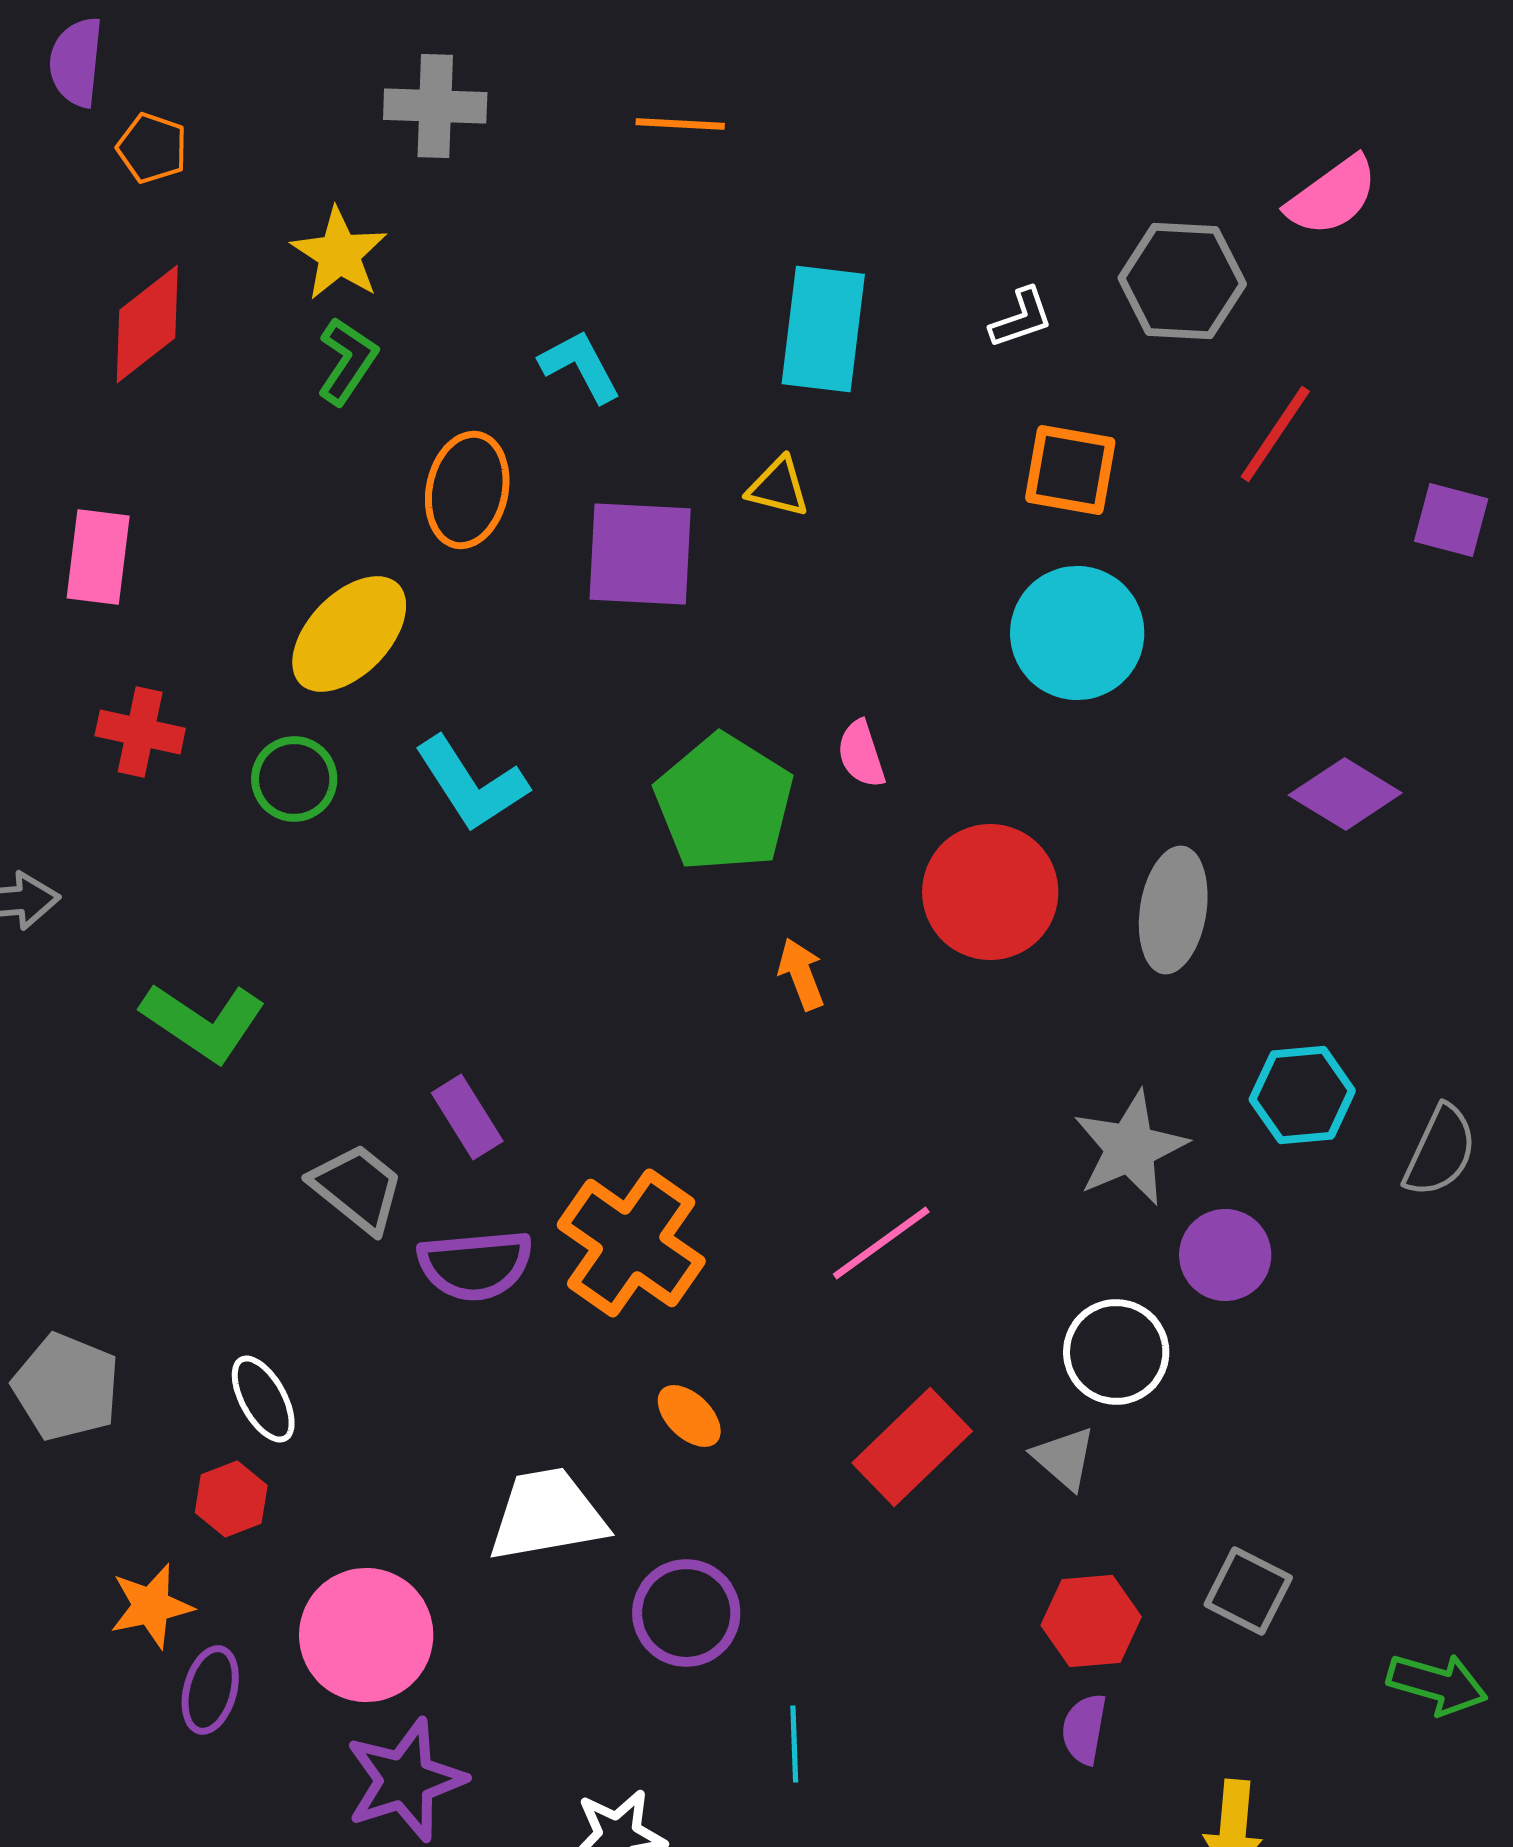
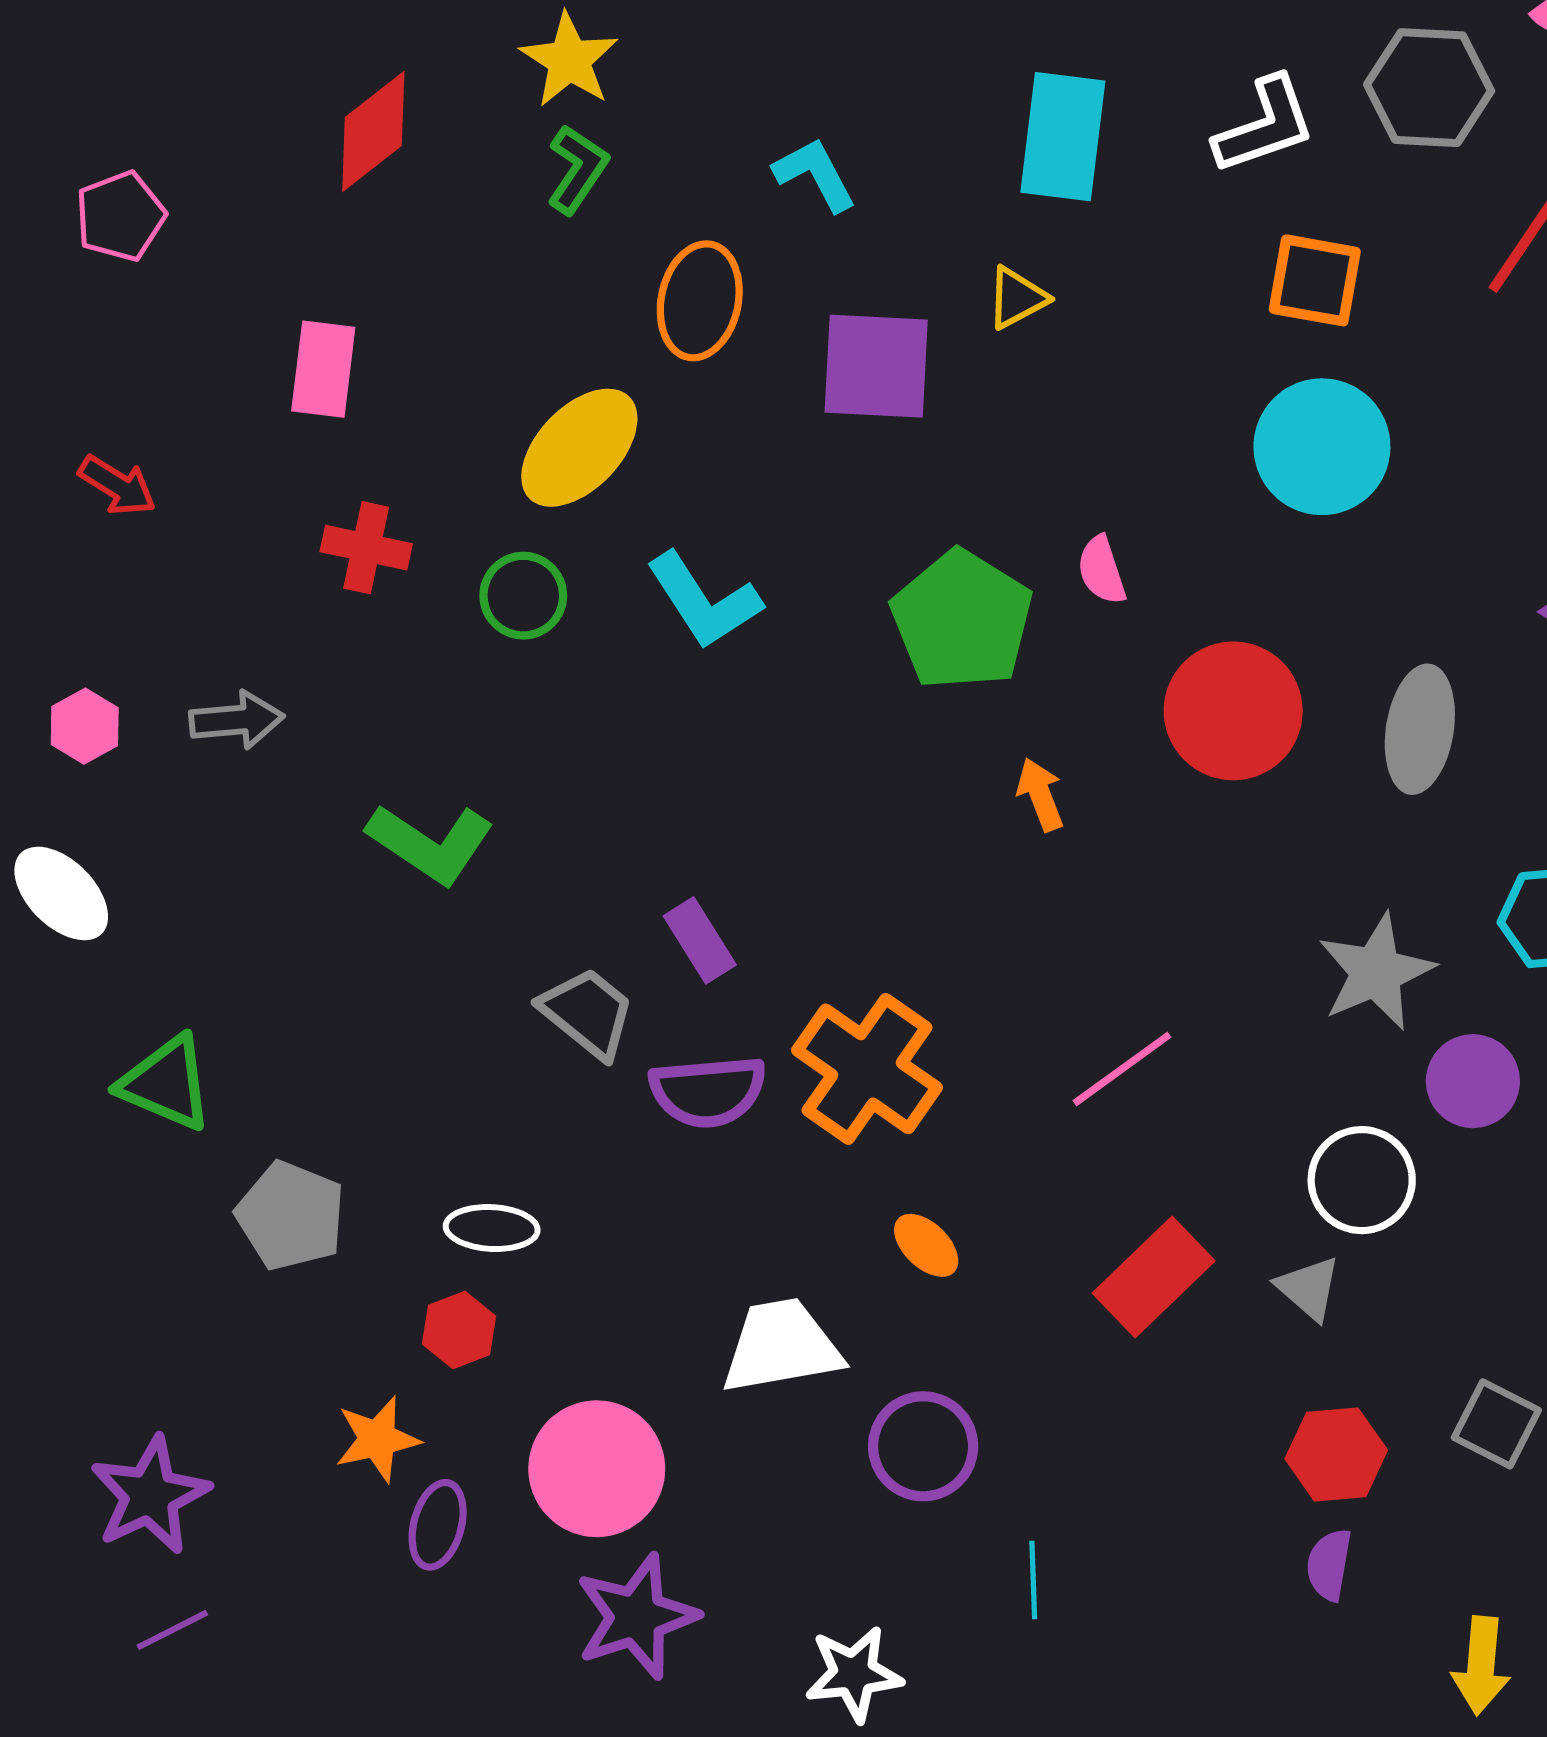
white L-shape: (1021, 318) -> (1265, 125), size x1.6
yellow triangle: (778, 487) -> (1017, 298), turned -42
white ellipse: (263, 1399) -> (492, 1228), turned -58

